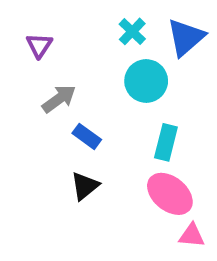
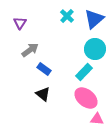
cyan circle: (146, 81) -> (95, 49), moved
cyan rectangle: (166, 142) -> (84, 72), turned 30
black triangle: (85, 186) -> (43, 94), turned -42

